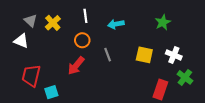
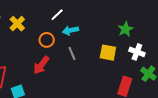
white line: (85, 16) -> (57, 15), moved, turned 56
green star: (163, 22) -> (125, 29), moved
cyan arrow: (116, 24) -> (70, 30), moved

